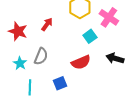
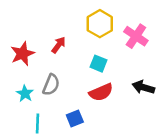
red star: (18, 31) -> (22, 54), turned 30
cyan square: (90, 36) -> (99, 64), moved, turned -32

